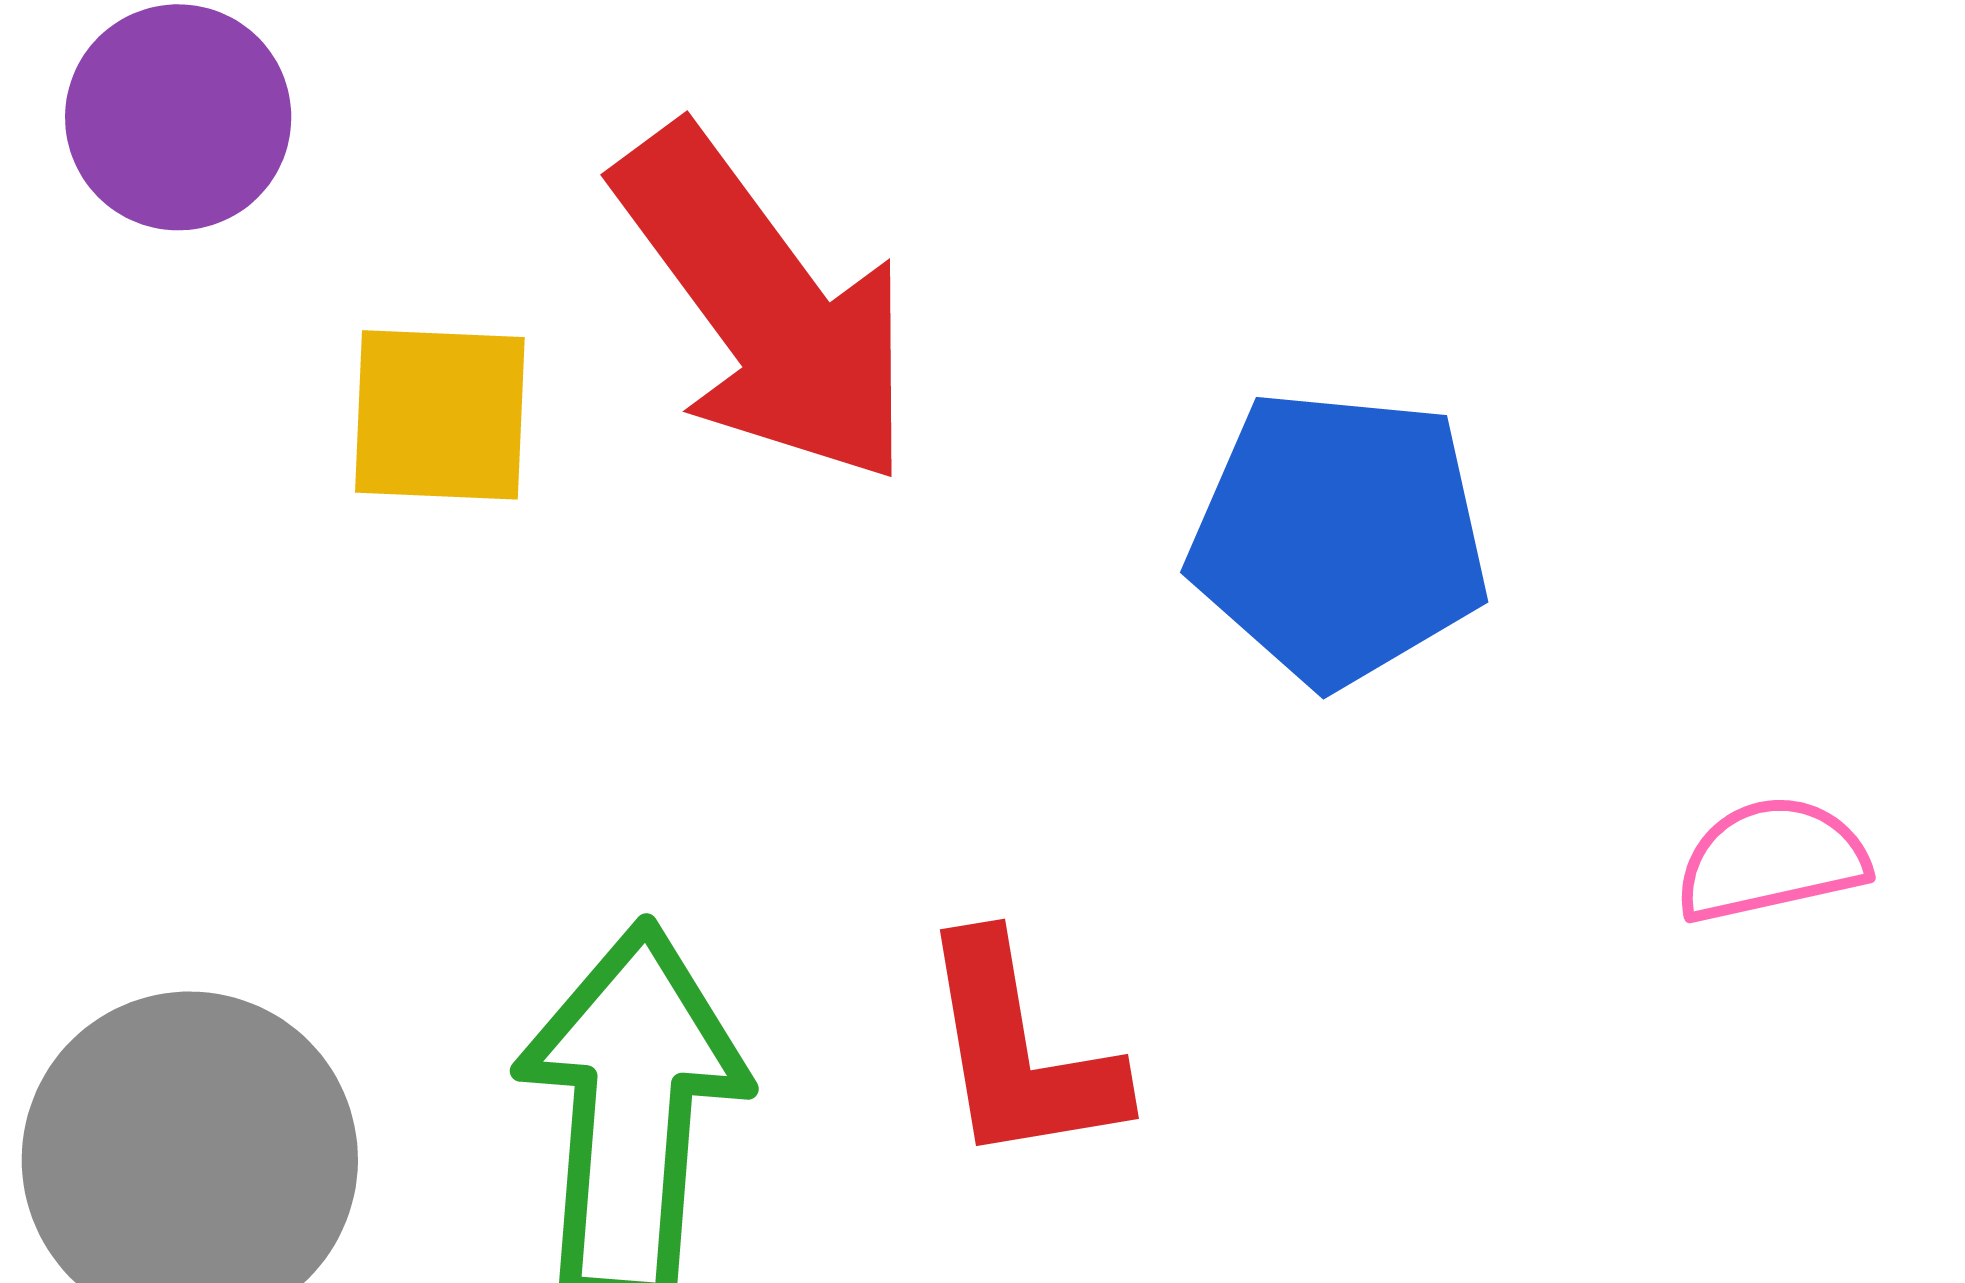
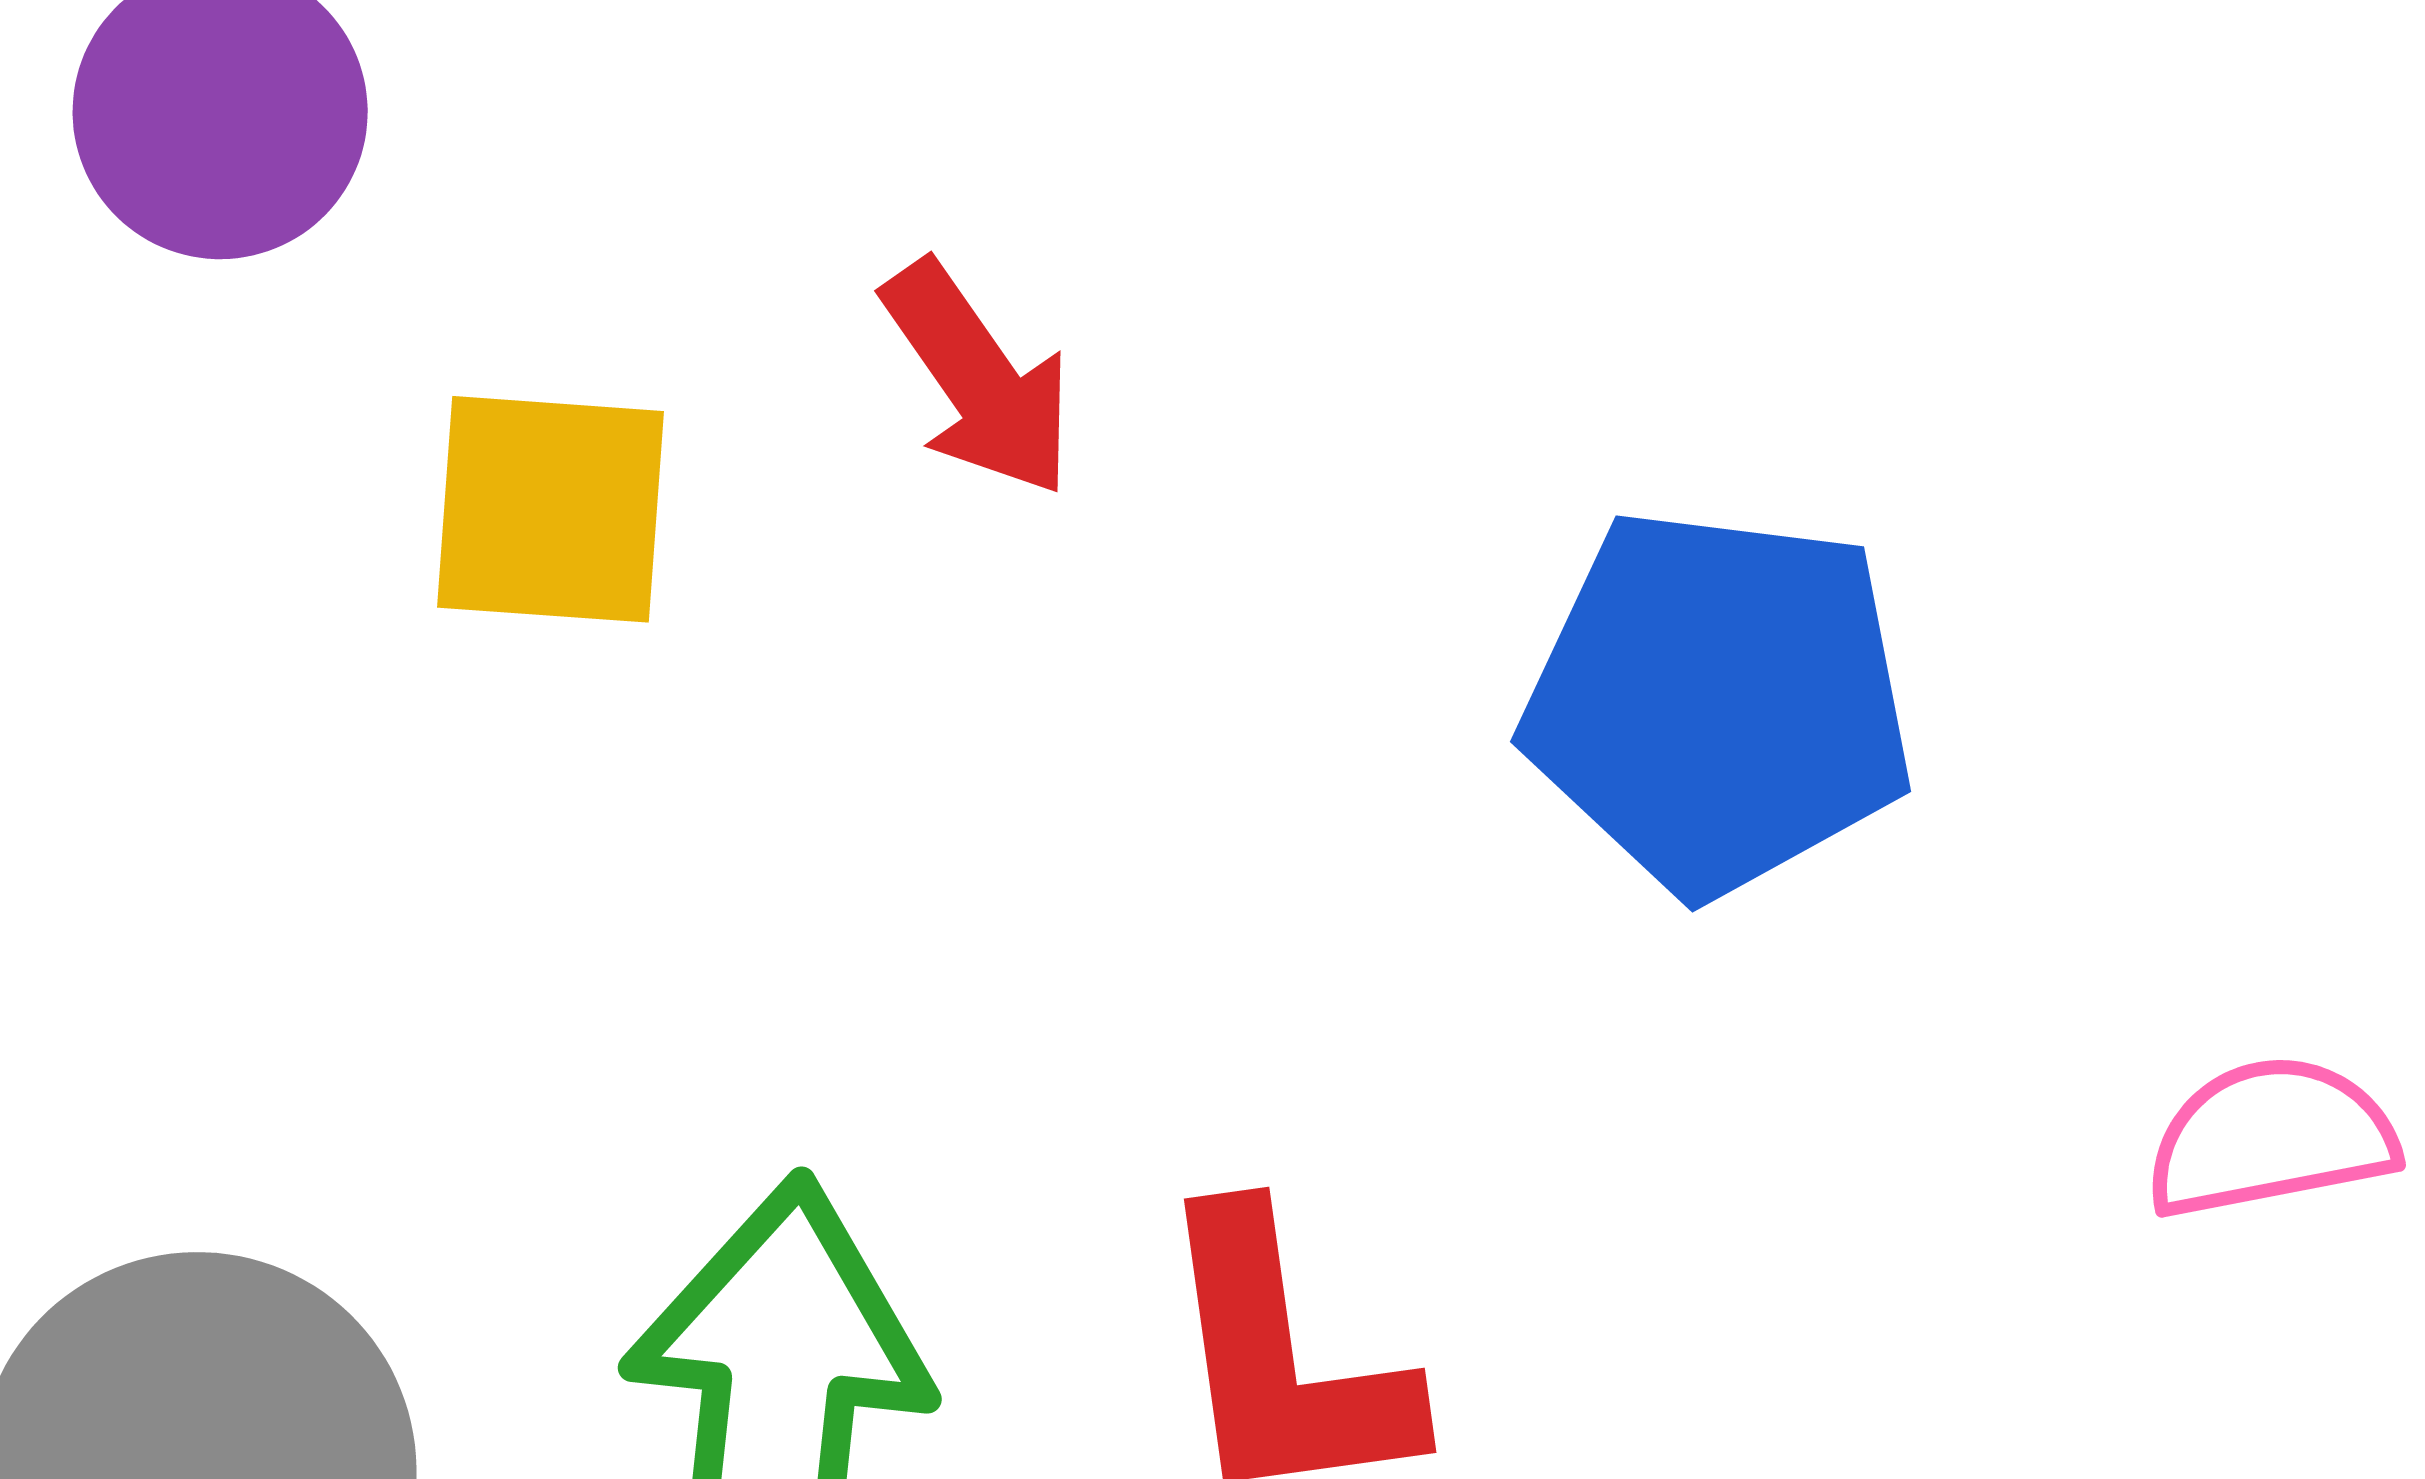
red arrow: (765, 306) -> (978, 379), size x0.5

